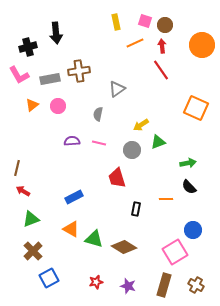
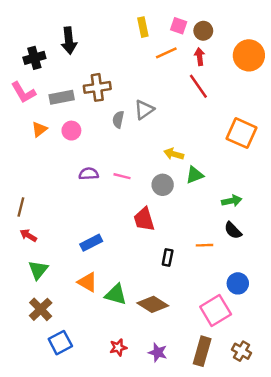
gray semicircle: (98, 114) -> (118, 119), moved
yellow arrow: (141, 125) -> (174, 154), turned 49
green triangle: (31, 219) -> (38, 270), turned -30

